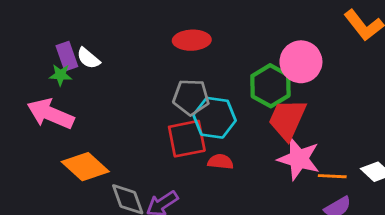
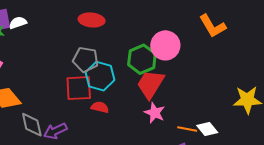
white semicircle: (88, 58) -> (18, 23), turned 114
pink star: (299, 159) -> (155, 113), size x0.7
orange line: (332, 176) -> (187, 129), moved

